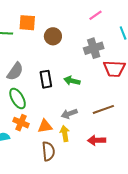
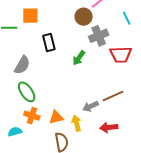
brown circle: (53, 36) -> (84, 17), moved
black rectangle: (46, 79) -> (49, 43), moved
green arrow: (72, 81) -> (79, 58), moved, turned -63
gray arrow: (69, 114) -> (91, 106), moved

